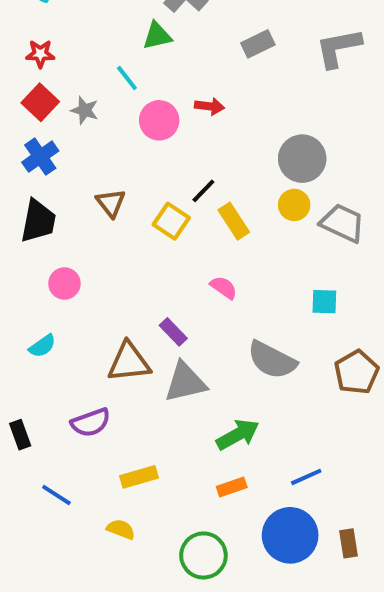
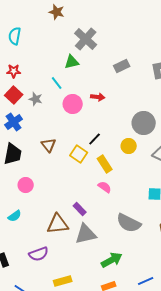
yellow circle: (294, 205) -> (129, 146), moved
yellow rectangle: (234, 221) -> (105, 164), moved

